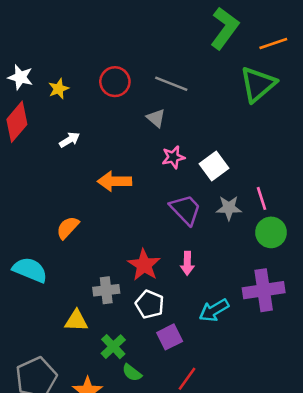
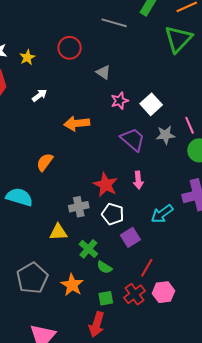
gray line: (171, 84) -> (114, 23), moved

